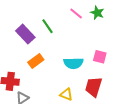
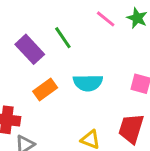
cyan semicircle: (73, 63) -> (88, 83), moved

